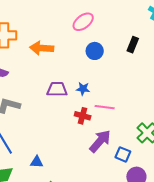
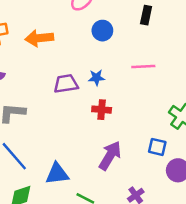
pink line: (105, 107) -> (143, 67), moved
purple arrow: (100, 141) -> (110, 156), moved
blue triangle: (37, 162) -> (57, 174), size x1.5

